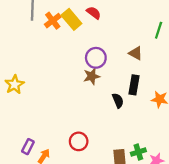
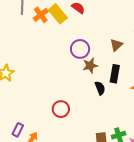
brown triangle: (136, 53) -> (116, 45), turned 48
brown star: (92, 76) -> (90, 66), moved
red circle: (79, 141) -> (61, 109), moved

